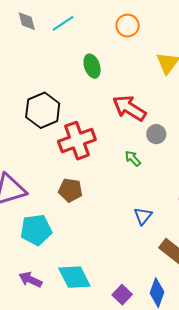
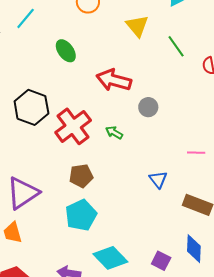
gray circle: (156, 134) -> (148, 107), moved
green arrow: (133, 158) -> (114, 133), moved
cyan pentagon: (36, 230) -> (81, 215), moved

